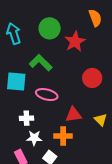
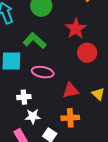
red star: (75, 42) -> (76, 29), moved
orange cross: (63, 136) -> (70, 118), moved

